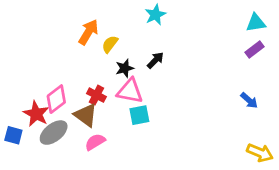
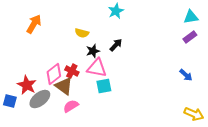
orange arrow: (88, 32) -> (34, 24), moved
yellow semicircle: (110, 44) -> (82, 33), turned -112
pink diamond: (56, 99) -> (54, 74), moved

